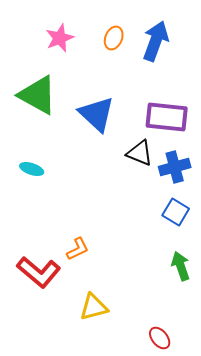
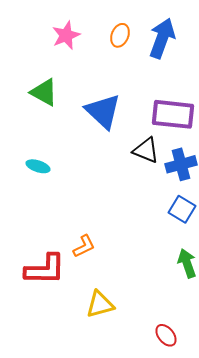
green triangle: (38, 95) -> (44, 92), size x0.7
red L-shape: (39, 272) -> (45, 269), turned -39

